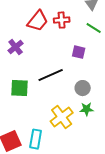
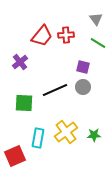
gray circle: (83, 88) -> (83, 87), moved
green star: (87, 109) -> (94, 135), moved
cyan rectangle: (36, 139) -> (38, 138), moved

